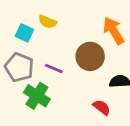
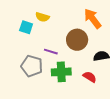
gray pentagon: (19, 67) -> (32, 66), moved
green cross: (37, 96) -> (61, 72), moved, turned -30

